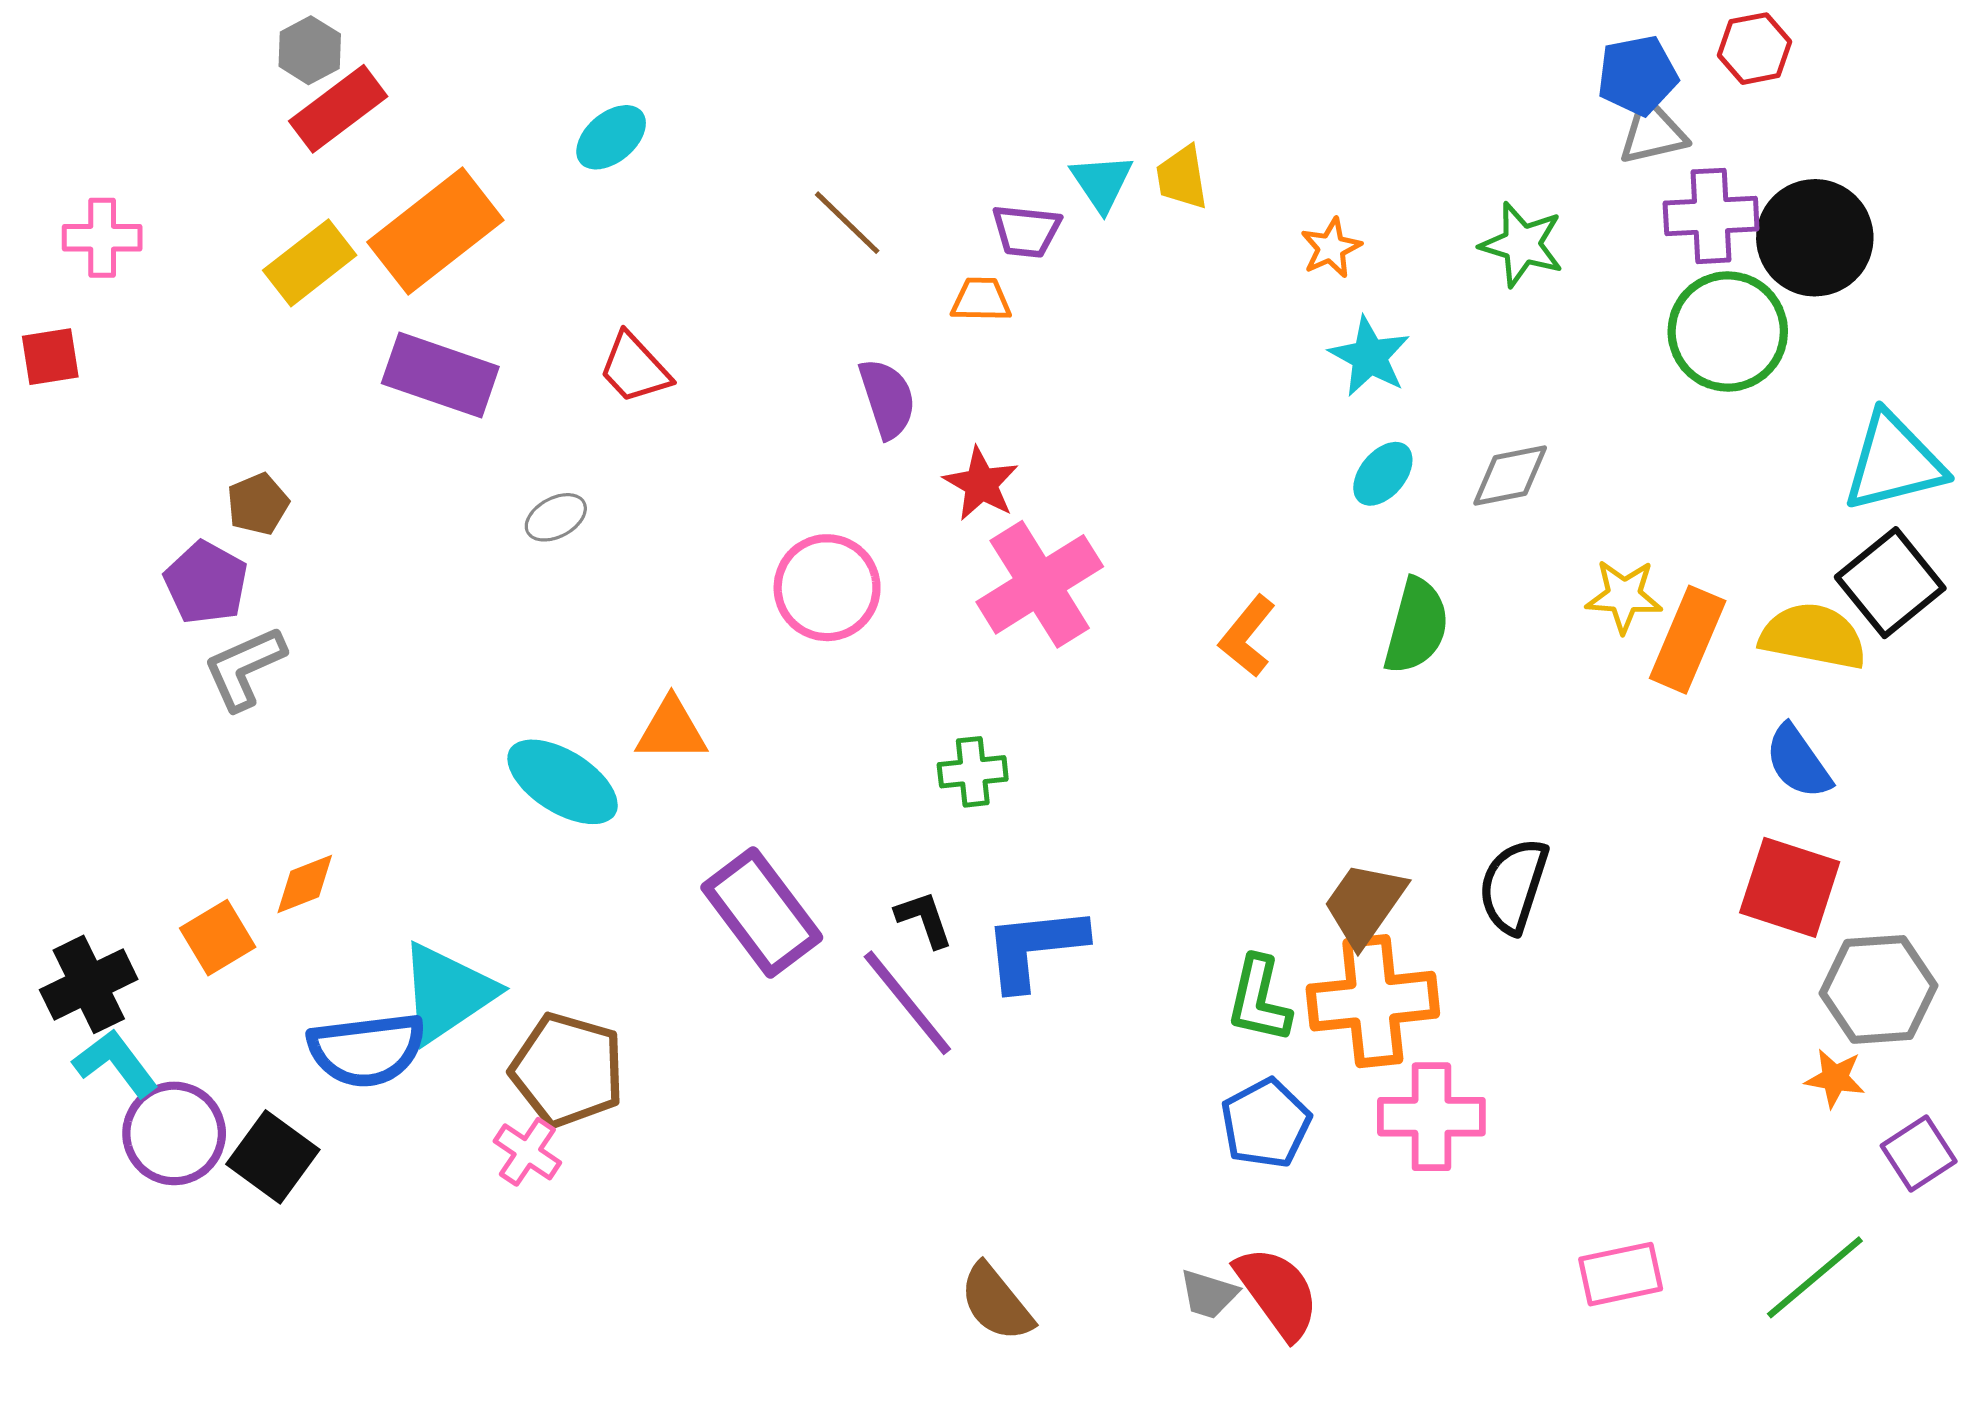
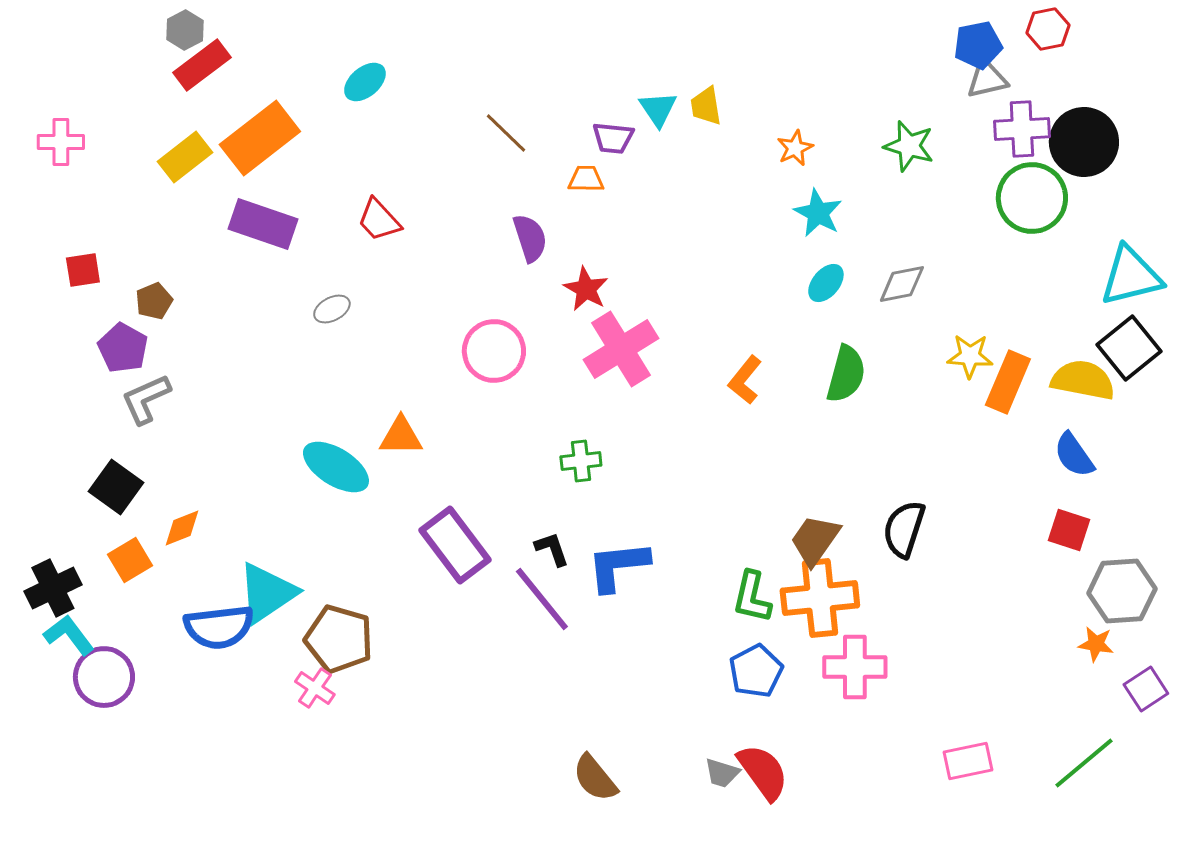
red square: (50, 357) -> (83, 270), moved
red square: (1790, 887) -> (1069, 530), size x0.7
black square: (273, 1157) -> (116, 487), moved

